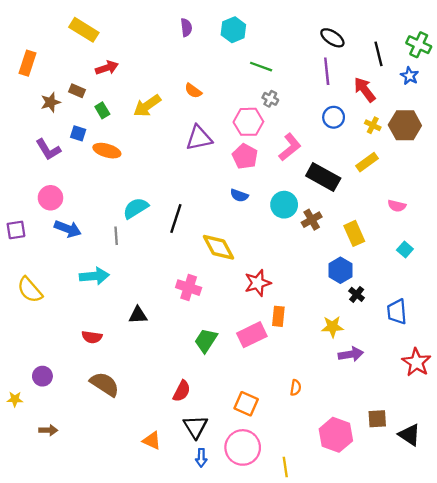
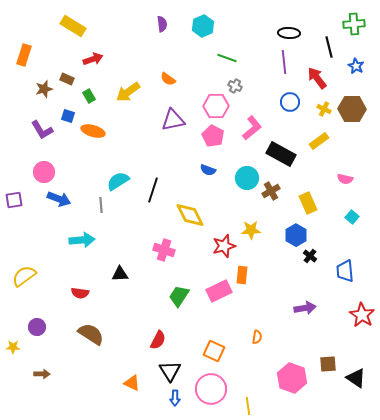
black ellipse: (332, 38) -> (289, 33), turned -30
green cross: (419, 45) -> (354, 24), moved, turned -30
yellow semicircle: (30, 290) -> (24, 276), moved, turned 95
yellow star: (332, 327) -> (251, 230), moved

